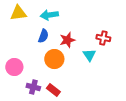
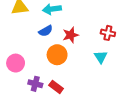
blue semicircle: (43, 36) -> (46, 31), turned 40
cyan triangle: (89, 55) -> (101, 57), moved

